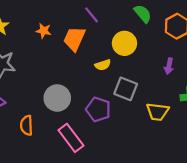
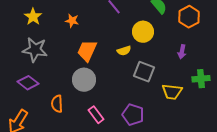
orange trapezoid: (74, 39) -> (87, 51), moved
purple pentagon: (98, 109) -> (133, 115), moved
pink rectangle: (71, 138) -> (96, 115), size x0.7

